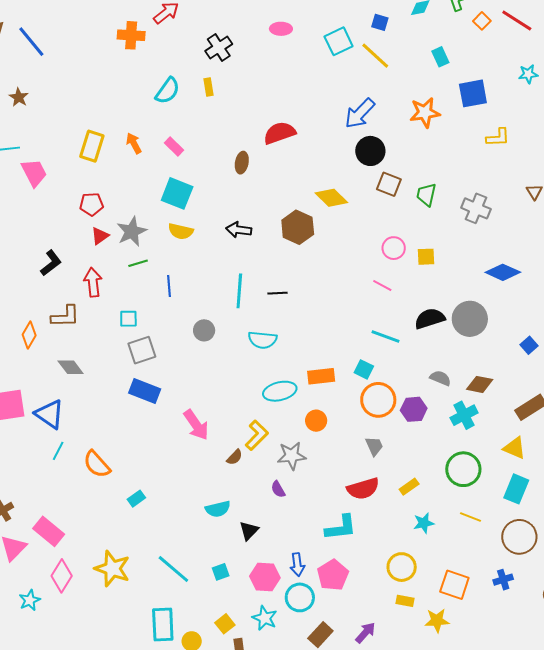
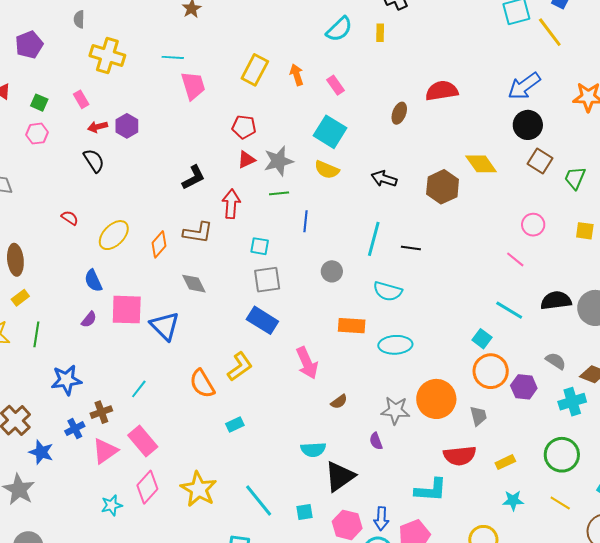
yellow square: (426, 257) -> (585, 231), moved
orange rectangle: (321, 376) -> (352, 326), moved
orange circle: (316, 421) -> (436, 399), moved, size x1.8
yellow L-shape: (257, 435) -> (240, 367), moved
cyan line: (58, 451) -> (139, 389), moved
black triangle: (249, 531) -> (340, 476), size x1.6

